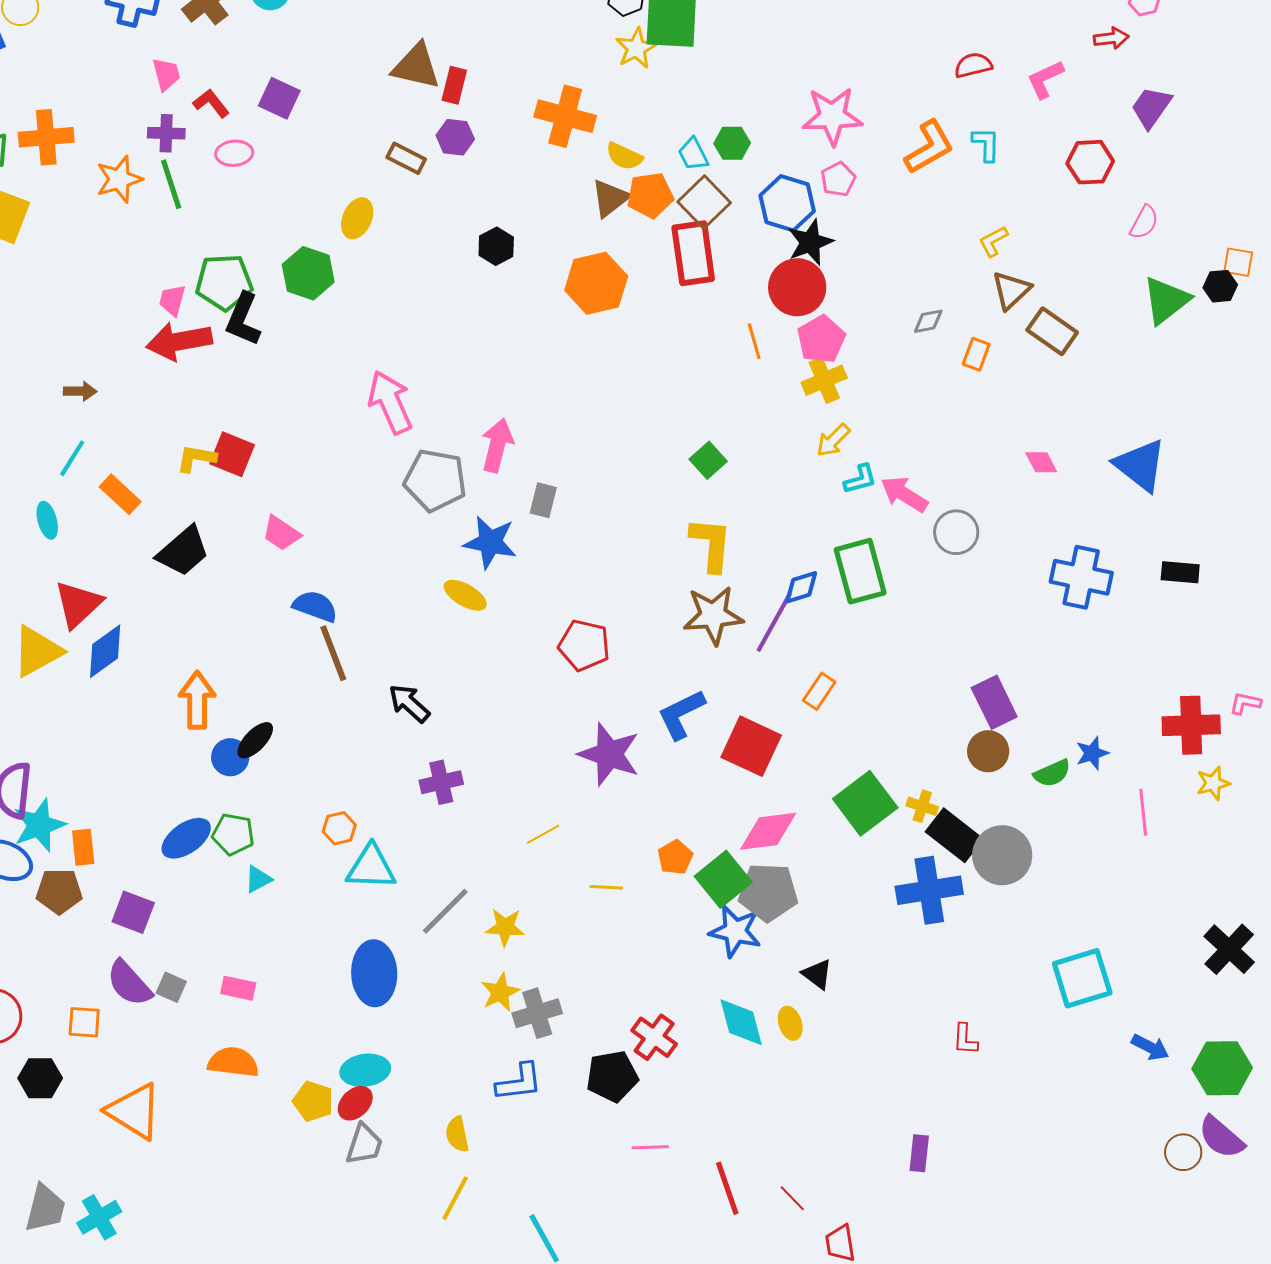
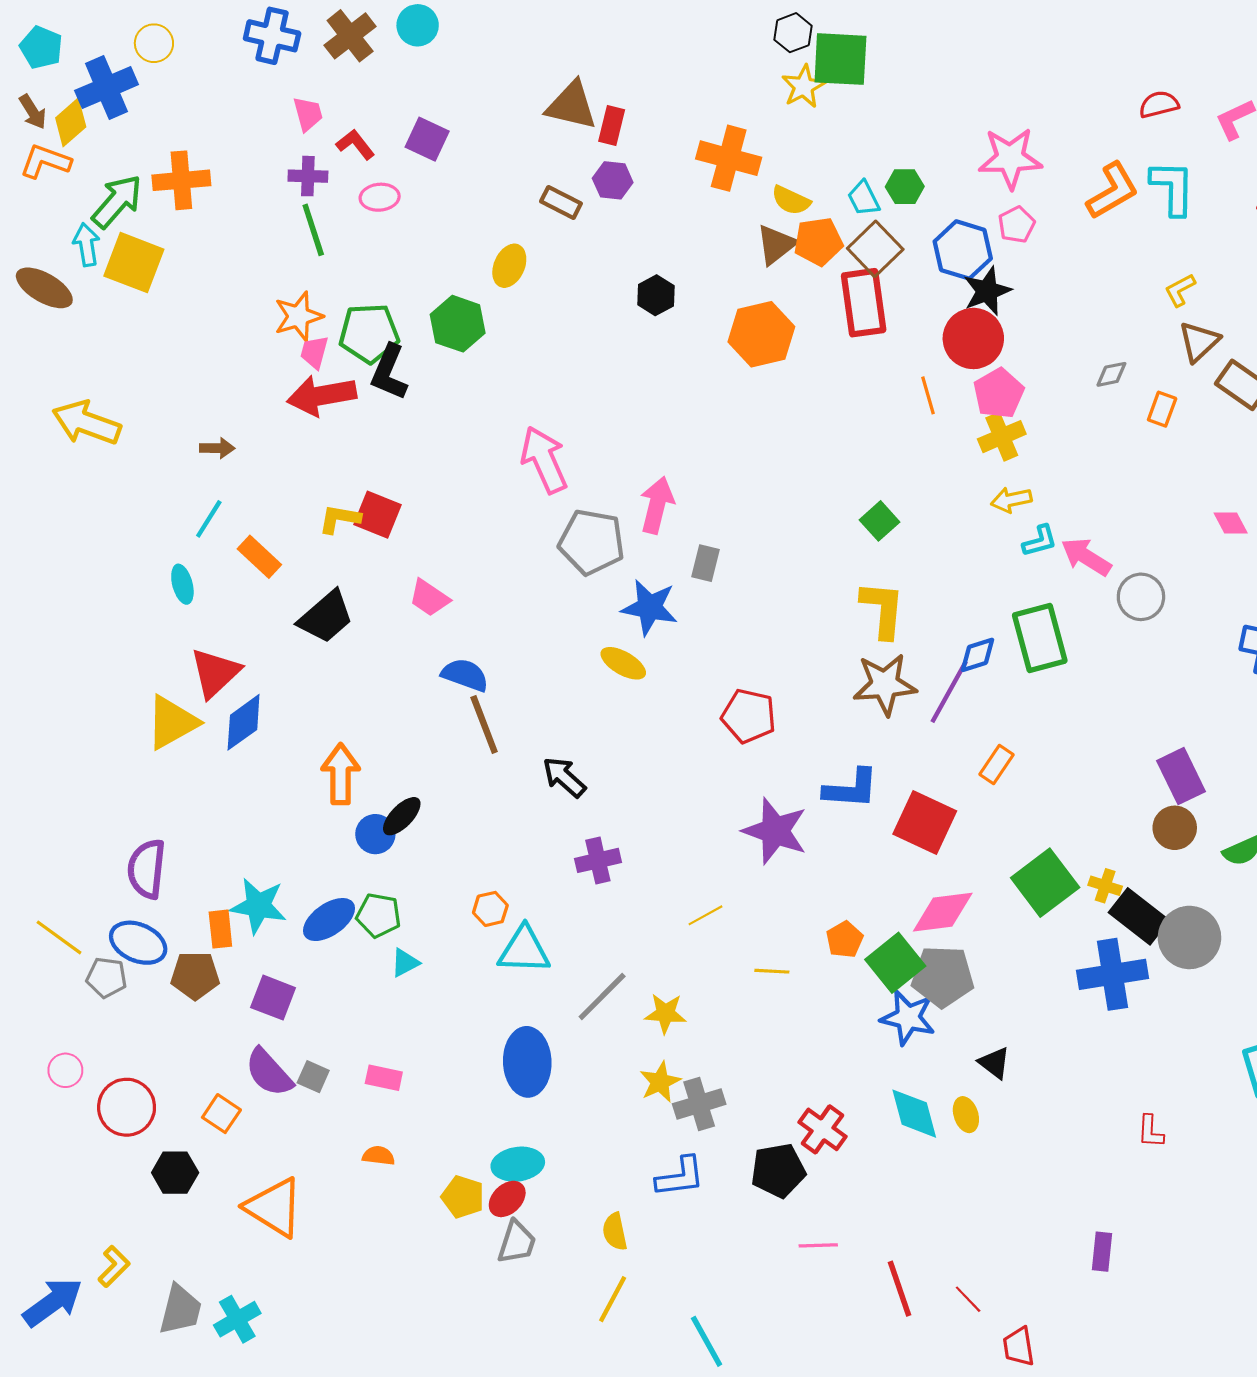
cyan L-shape: (986, 144) -> (1173, 188), size x1.5
orange star: (119, 179) -> (298, 316), moved
yellow arrow: (833, 440) -> (1011, 500), turned 33
blue L-shape: (681, 714) -> (851, 789), turned -150
cyan star: (39, 825) -> (258, 906), moved, turned 30
orange square: (84, 1022) -> (221, 1114), turned 30
orange semicircle: (233, 1062) -> (379, 1156), size x0.6

